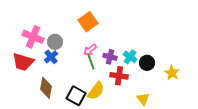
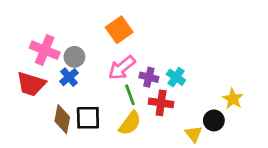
pink arrow: (90, 50) -> (122, 68), size x1.5
green line: (91, 62) -> (130, 95), moved
black circle: (147, 63) -> (214, 120), moved
black square: (76, 96) -> (88, 118), moved, turned -30

